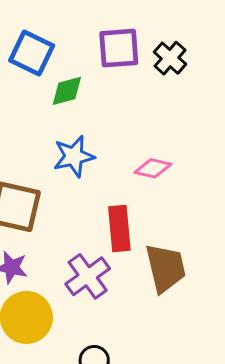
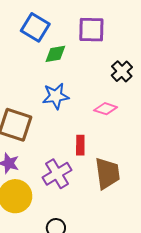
black cross: (170, 58) -> (122, 71), moved
red rectangle: (119, 228) -> (80, 145), size x0.7

